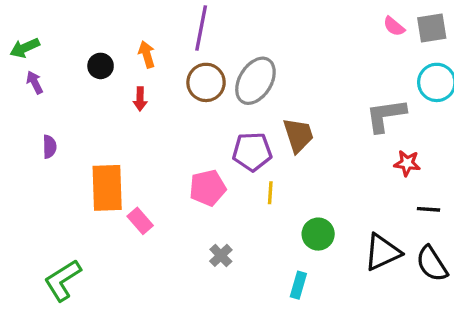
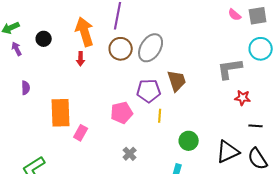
orange arrow: (147, 54) -> (85, 32), size x1.8
black circle: (101, 66) -> (44, 39), moved
pink rectangle: (140, 221) -> (81, 133), turned 70

